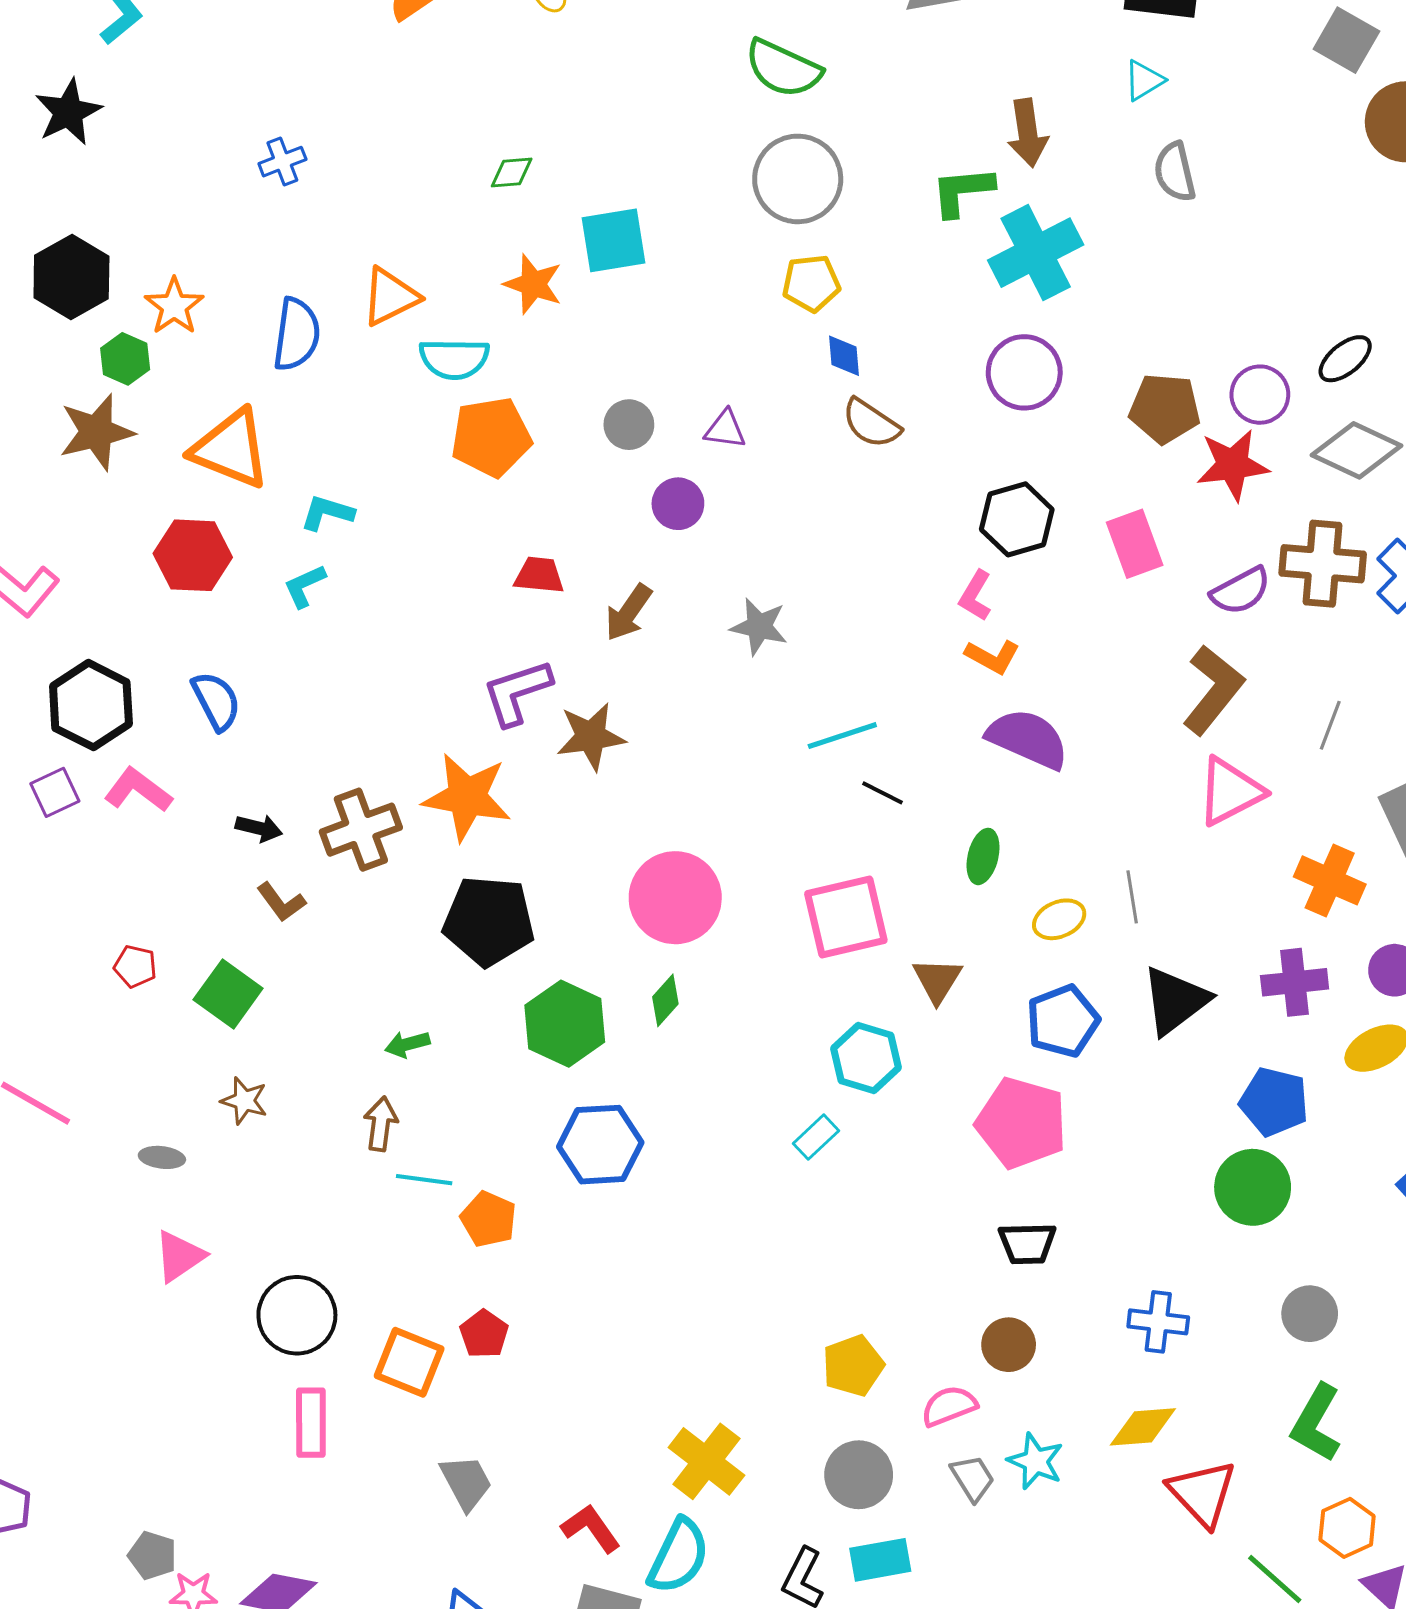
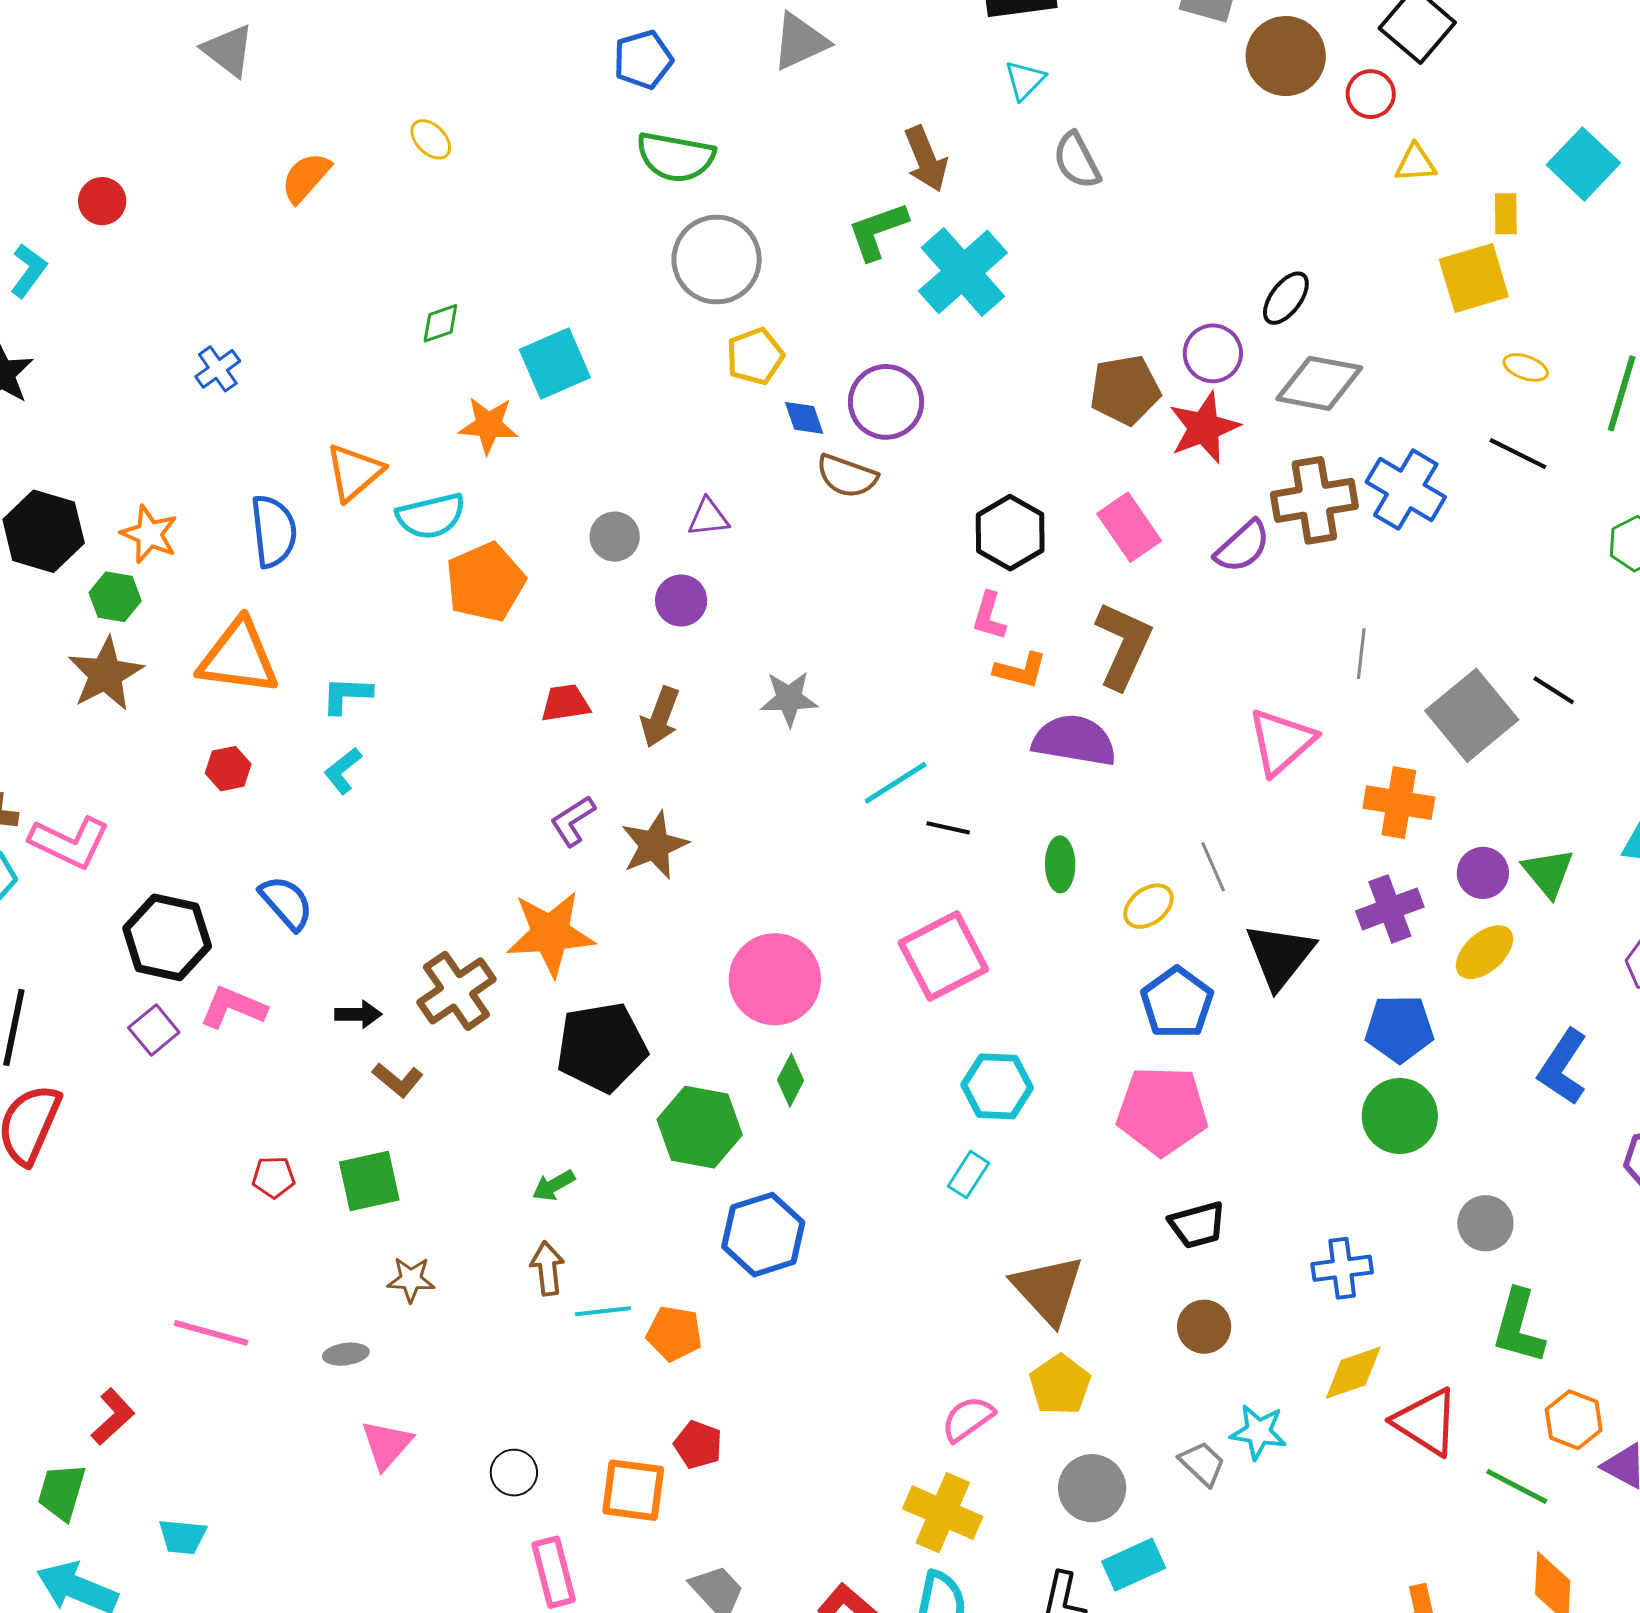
purple circle: (1024, 372) -> (886, 402), moved
red hexagon: (193, 555) -> (228, 769), size x0.6
brown L-shape: (1213, 690) -> (1123, 645), moved
purple L-shape: (517, 692) -> (573, 821), size x0.7
brown triangle: (937, 980) -> (1048, 1290), moved, size x1.5
green square: (228, 994) -> (369, 1181), turned -34
black circle: (297, 1315) -> (514, 1473), size x0.6
pink semicircle: (949, 1406) -> (968, 1419), moved

